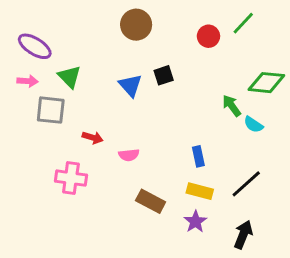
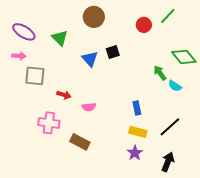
green triangle: (69, 77) -> (60, 38), moved
green diamond: (266, 83) -> (184, 57), turned 45
brown rectangle: (151, 201) -> (80, 142), moved

